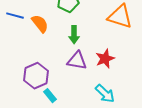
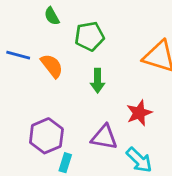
purple triangle: (77, 61) -> (104, 137), moved
cyan rectangle: (50, 96) -> (65, 163), turned 56

